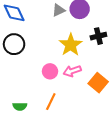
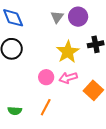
gray triangle: (58, 10) -> (57, 17), turned -32

